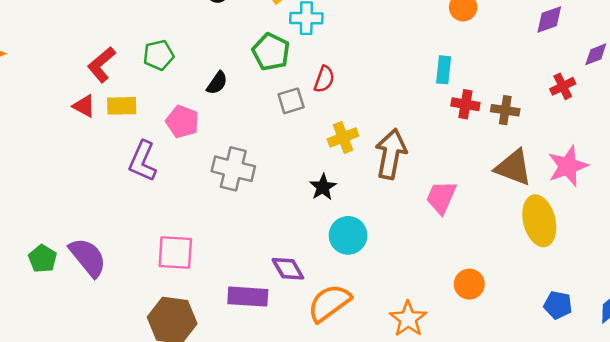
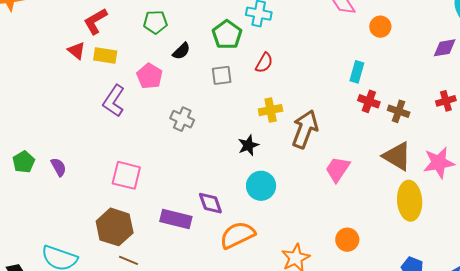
green pentagon: (159, 55) -> (155, 22), moved
gray square: (291, 101) -> (222, 75), moved
gray cross: (233, 169) -> (182, 119), size x0.7
purple semicircle: (88, 257) -> (59, 167), size x0.6

